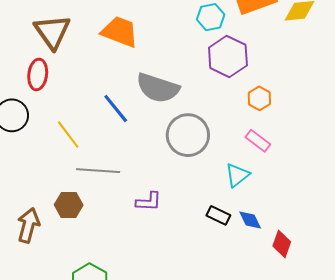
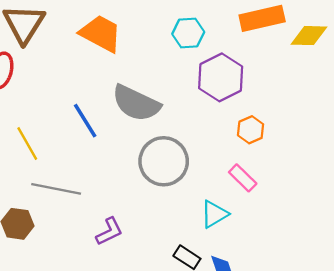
cyan hexagon: (211, 17) -> (188, 33), moved
purple L-shape: (149, 202) -> (109, 231), turned -36

